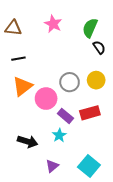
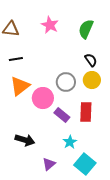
black semicircle: (99, 47) -> (91, 60), moved
red rectangle: (90, 113) -> (86, 112), turned -72
cyan star: (59, 135) -> (70, 142), moved

